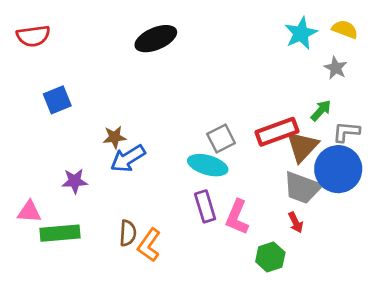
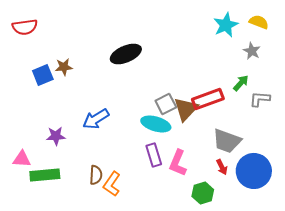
black ellipse: (156, 39) -> (126, 54), moved
brown star: (115, 137) -> (64, 67), moved
brown triangle: (302, 146) -> (186, 109), moved
blue circle: (338, 169) -> (254, 171), moved

